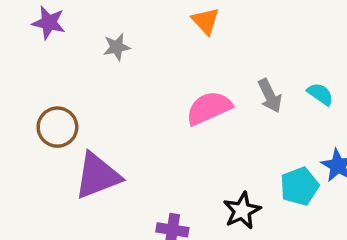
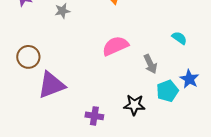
gray arrow: (270, 96) -> (150, 64), moved
black star: (242, 211) -> (134, 105), turned 30

